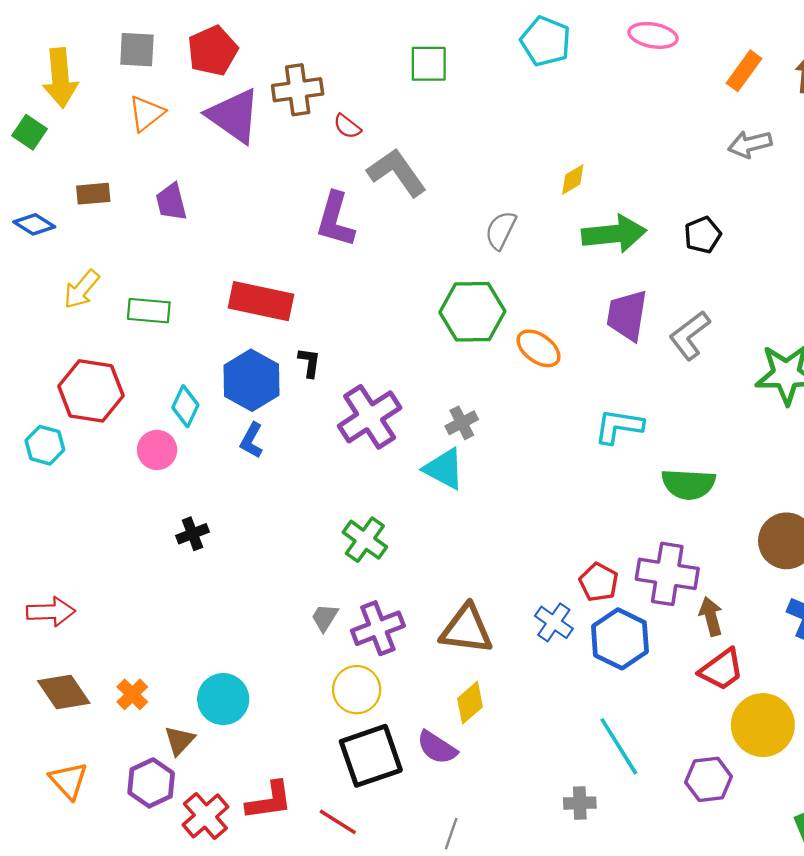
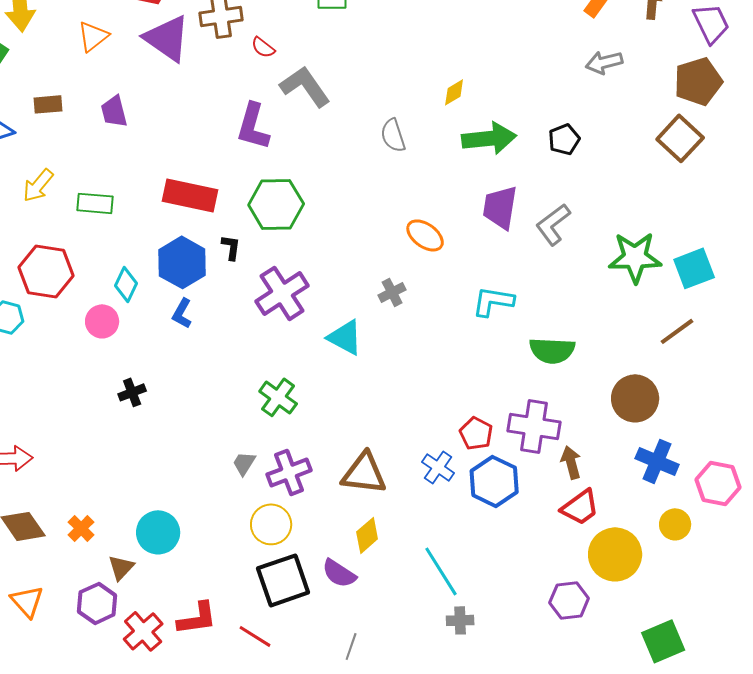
gray semicircle: (501, 230) -> (393, 135), turned -44
green hexagon: (472, 312) -> (276, 204), moved
gray cross: (462, 423) -> (392, 292), moved
cyan line: (619, 746) -> (441, 571), moved

